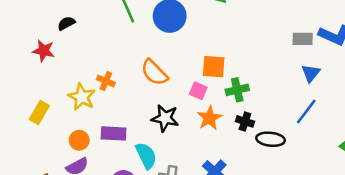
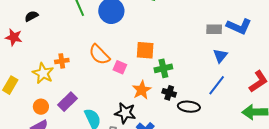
orange cross: (106, 81) -> (62, 61), turned -32
pink square: (198, 91) -> (120, 67), moved
black star: (165, 118) -> (125, 113), moved
purple rectangle: (114, 133) -> (68, 102), turned -48

